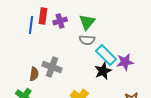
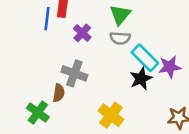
purple cross: (60, 21) -> (82, 33), moved, turned -32
brown semicircle: (34, 74) -> (59, 93), moved

